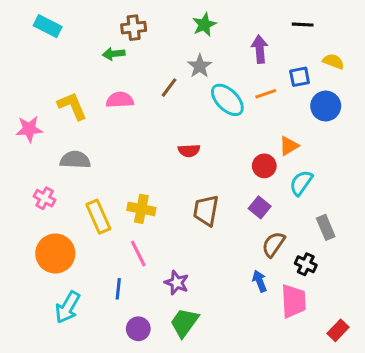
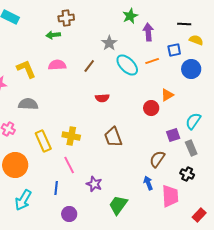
green star: (204, 25) -> (130, 16), moved
black line: (303, 25) -> (184, 24), moved
brown line: (169, 88) -> (89, 66), moved
cyan semicircle: (301, 183) -> (193, 121), moved
purple square: (260, 207) -> (173, 135), moved, turned 32
brown trapezoid: (206, 210) -> (113, 137), turned -30
black cross: (306, 264) -> (187, 174), moved
green trapezoid: (184, 323) -> (118, 205), moved

